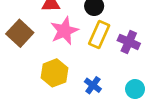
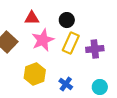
purple cross: (129, 42) -> (95, 49), turned -30

